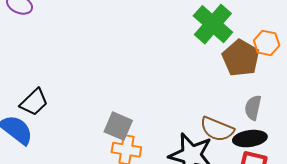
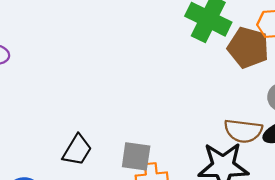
black trapezoid: (34, 102) -> (77, 150), moved

